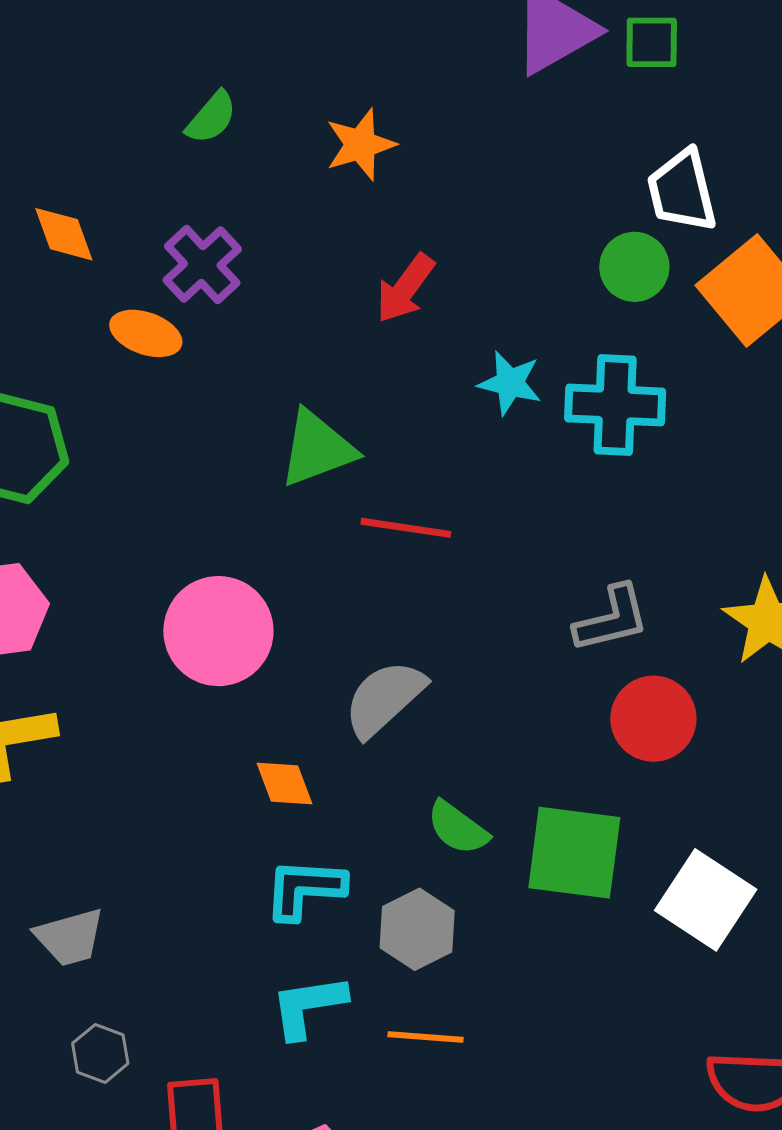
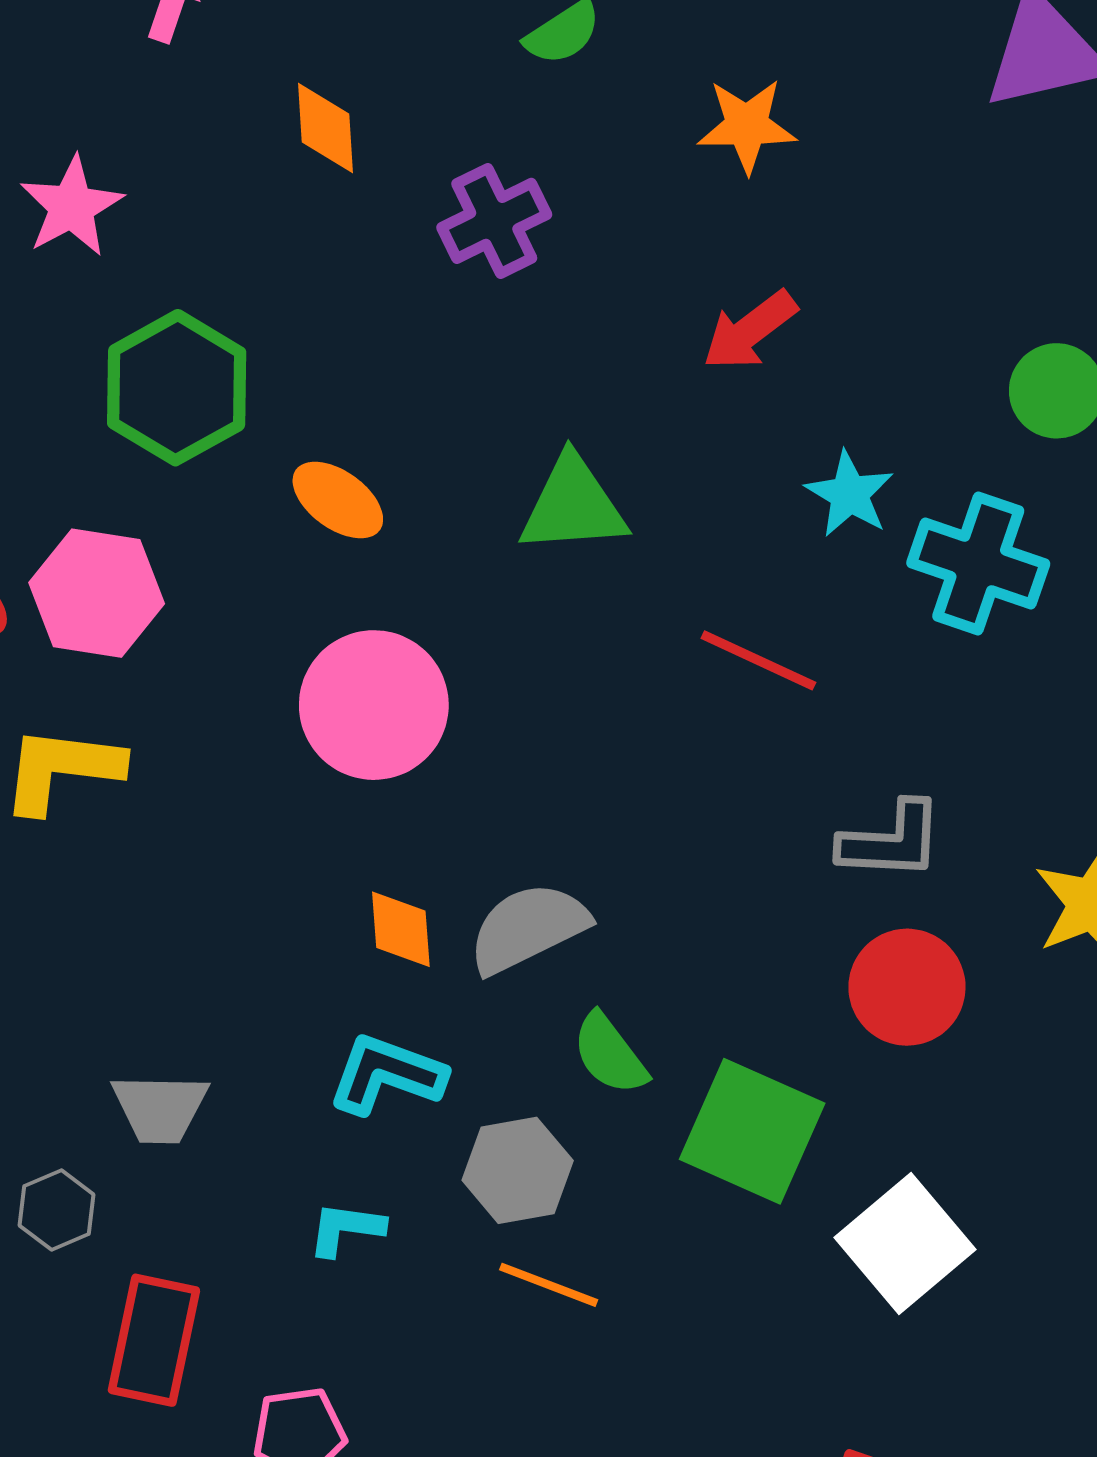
orange ellipse: (146, 333) -> (338, 500), moved
red line: (406, 528) -> (758, 660), moved
gray semicircle: (384, 698) -> (528, 928), moved
gray trapezoid: (70, 937) -> (160, 1108), moved
cyan L-shape: (308, 1006) -> (346, 1229), size x0.7
orange line: (426, 1037) -> (549, 1285), moved

